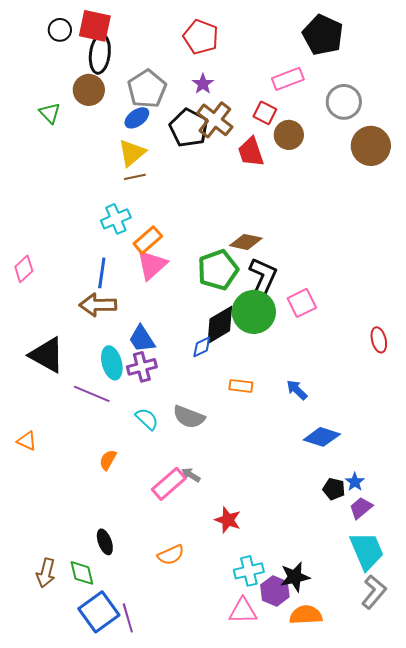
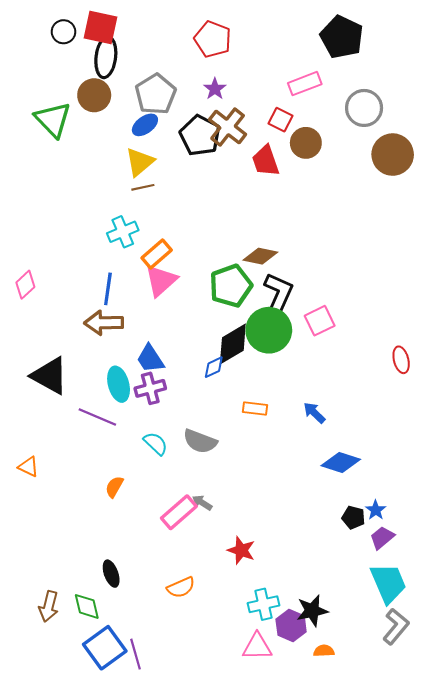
green triangle: (50, 113) -> (53, 120), size x1.6
orange semicircle: (306, 615) -> (324, 651), size x0.6

